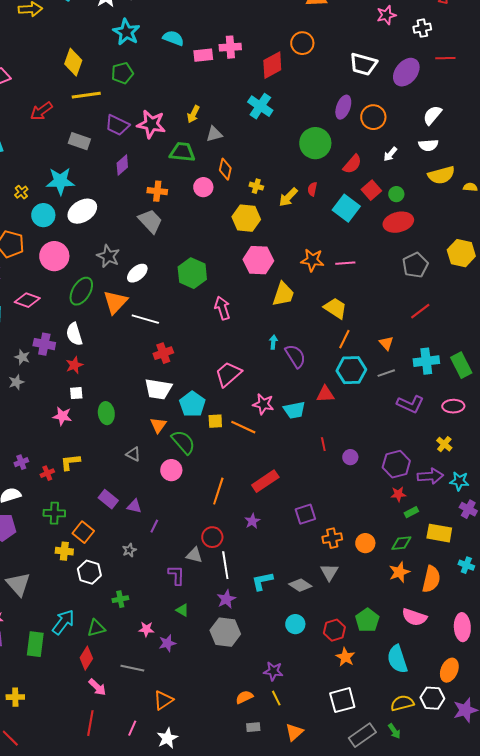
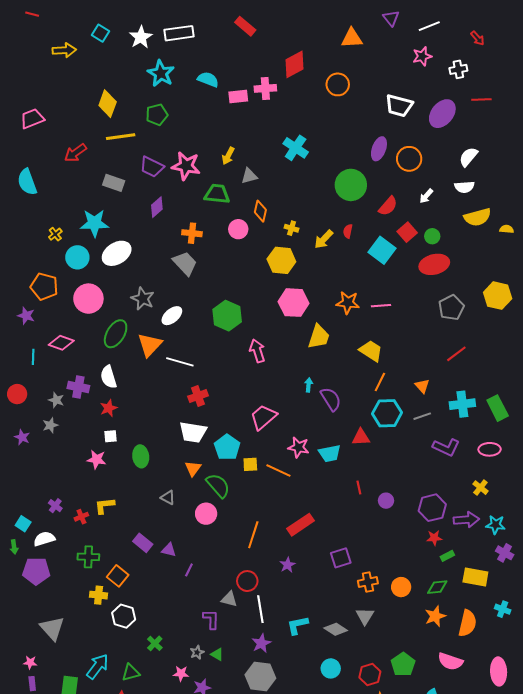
red diamond: (272, 65) -> (295, 64), moved
purple cross: (21, 462) -> (55, 506), turned -32
gray star: (129, 550) -> (197, 652), moved
green cross: (120, 599) -> (155, 643), turned -35

